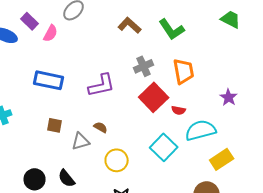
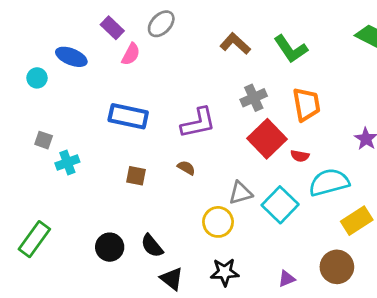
purple rectangle: (30, 21) -> (112, 28), moved
brown semicircle: (101, 127) -> (186, 168), moved
gray triangle: (81, 141) -> (240, 193), moved

